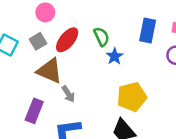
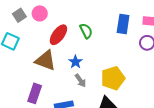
gray square: (38, 41) -> (19, 15), moved
blue star: (115, 56) -> (75, 62), moved
gray arrow: (68, 94) -> (80, 81), moved

